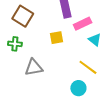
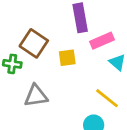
brown square: (23, 16) -> (34, 43), moved

